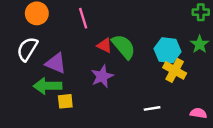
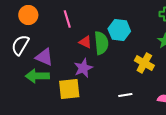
green semicircle: (124, 47) -> (101, 43), turned 35
cyan hexagon: (168, 50) -> (119, 30), moved
yellow square: (65, 101) -> (69, 89), moved, size x1.6

